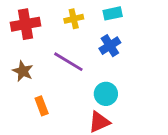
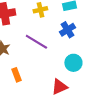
cyan circle: (106, 94) -> (73, 63), moved

